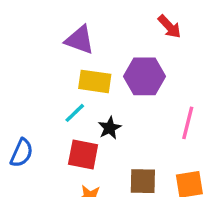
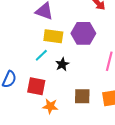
red square: (83, 155) -> (36, 86), moved

